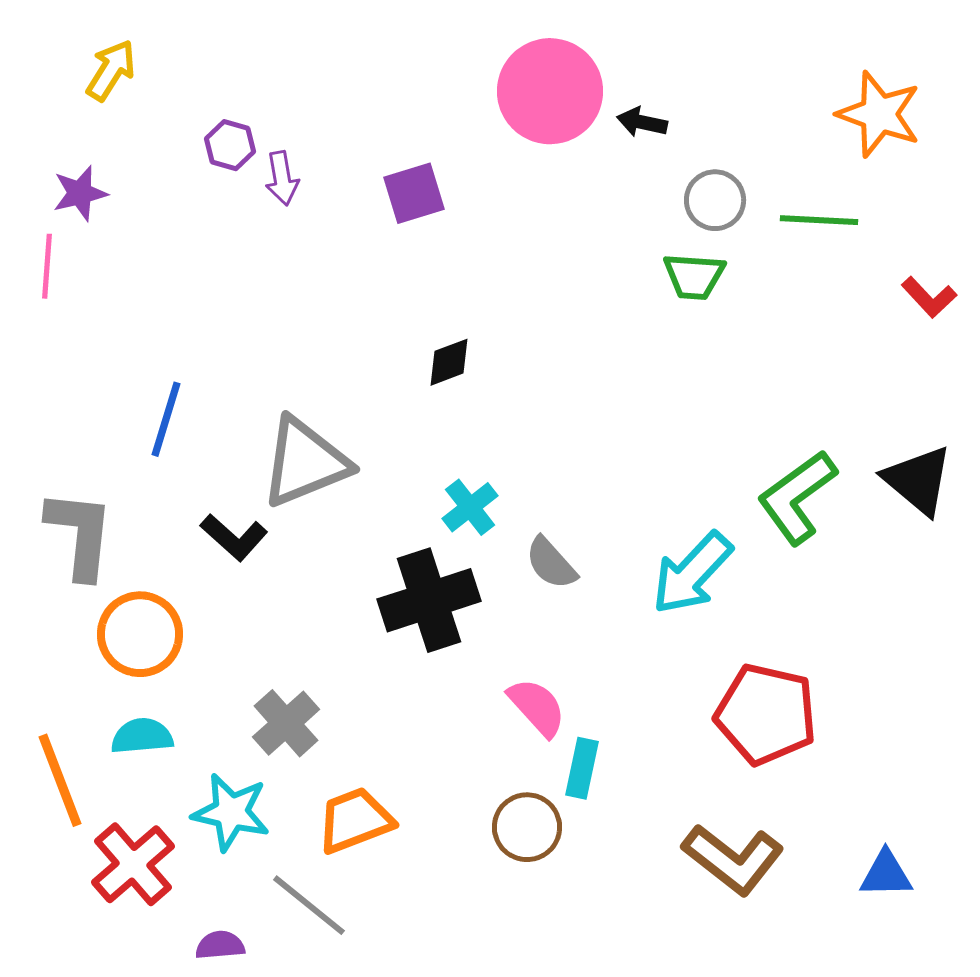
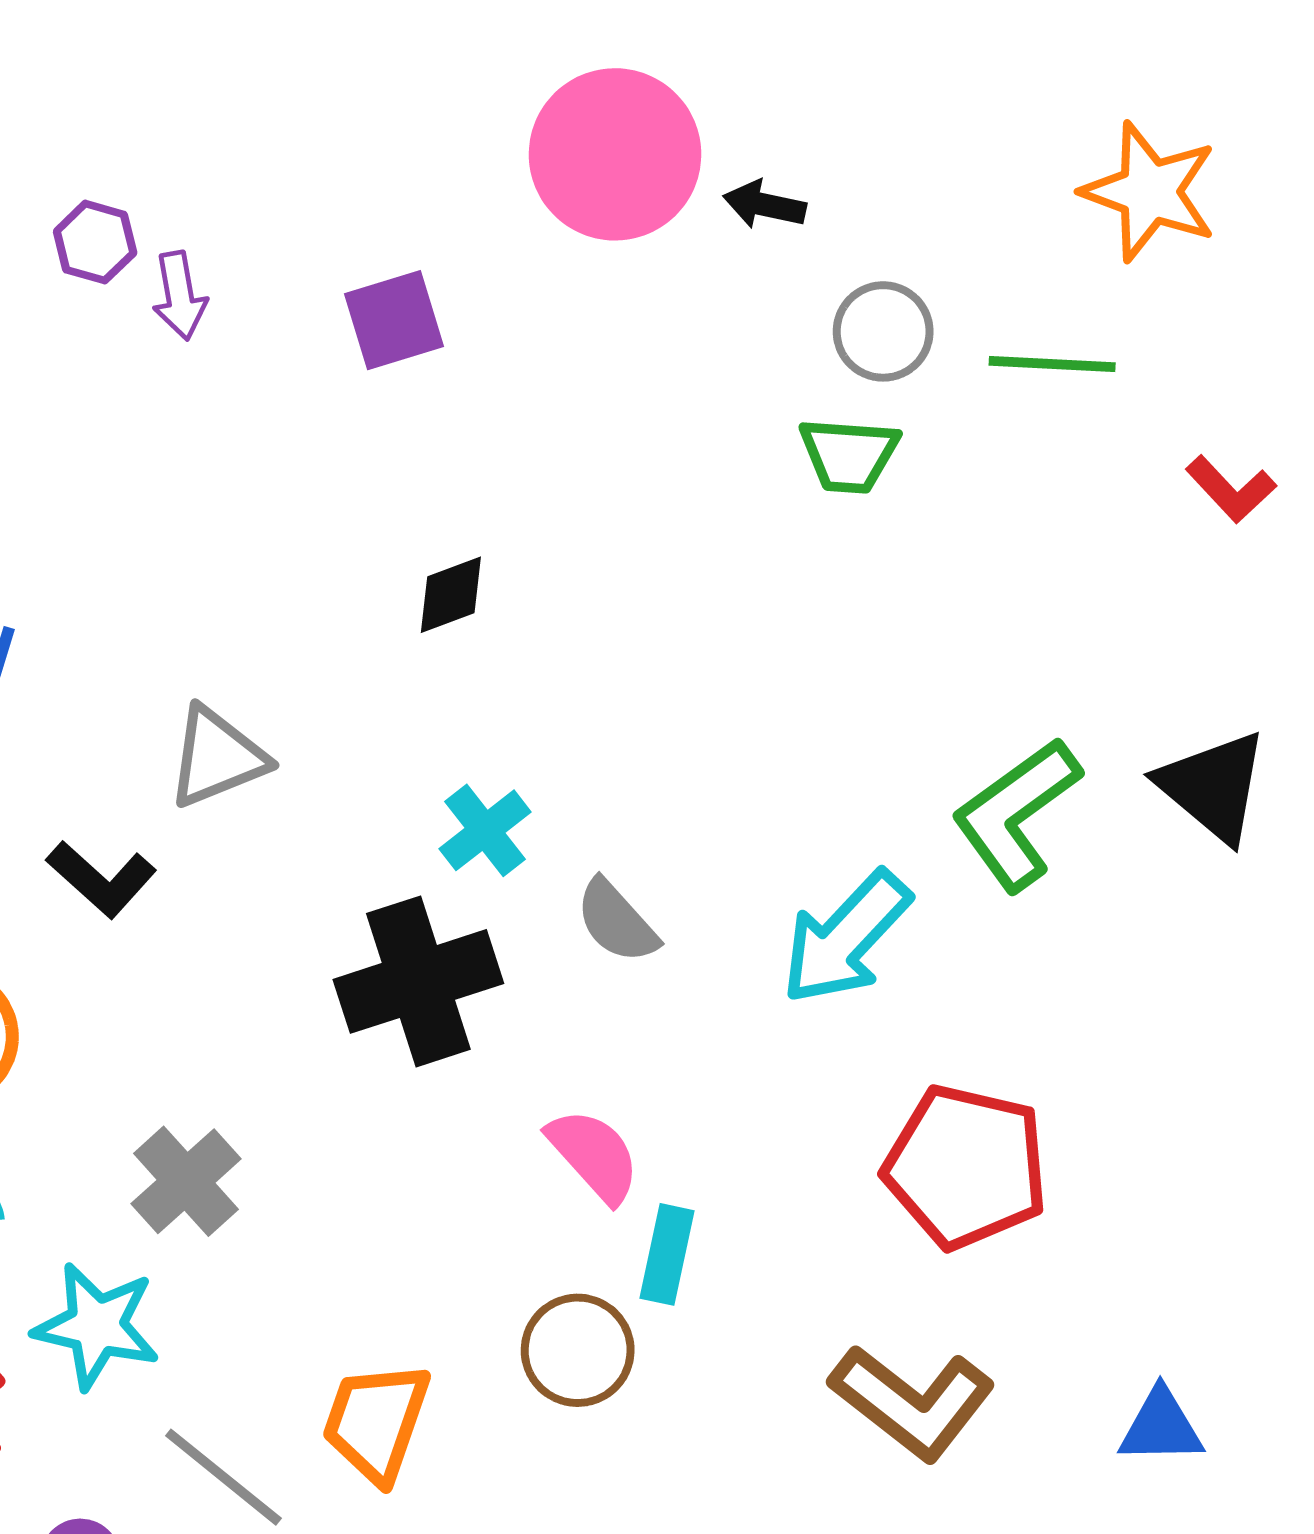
gray triangle: (305, 462) -> (217, 757), size x0.7
orange trapezoid: (355, 820) -> (376, 1422), moved, turned -50

